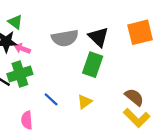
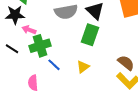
pink arrow: (22, 49) -> (29, 30), moved
green cross: (20, 74) -> (40, 46), moved

